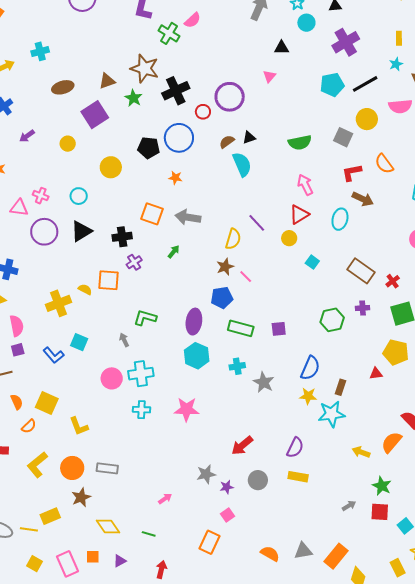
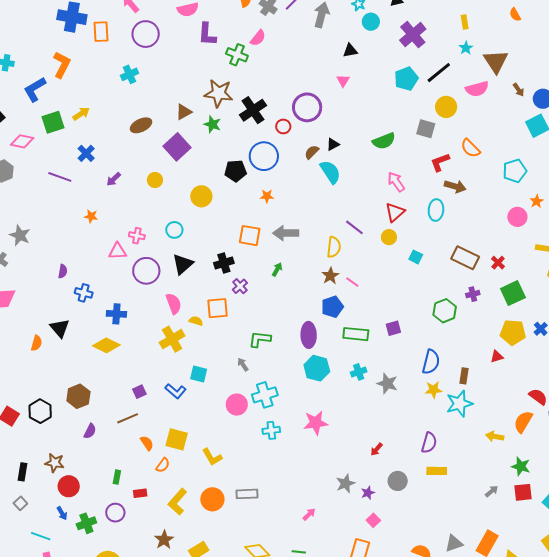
cyan cross: (40, 51) -> (130, 74), moved
pink semicircle: (17, 326) -> (174, 304), moved
red arrow: (242, 446) -> (376, 449), size x0.6
brown star: (81, 497) -> (164, 540), moved

